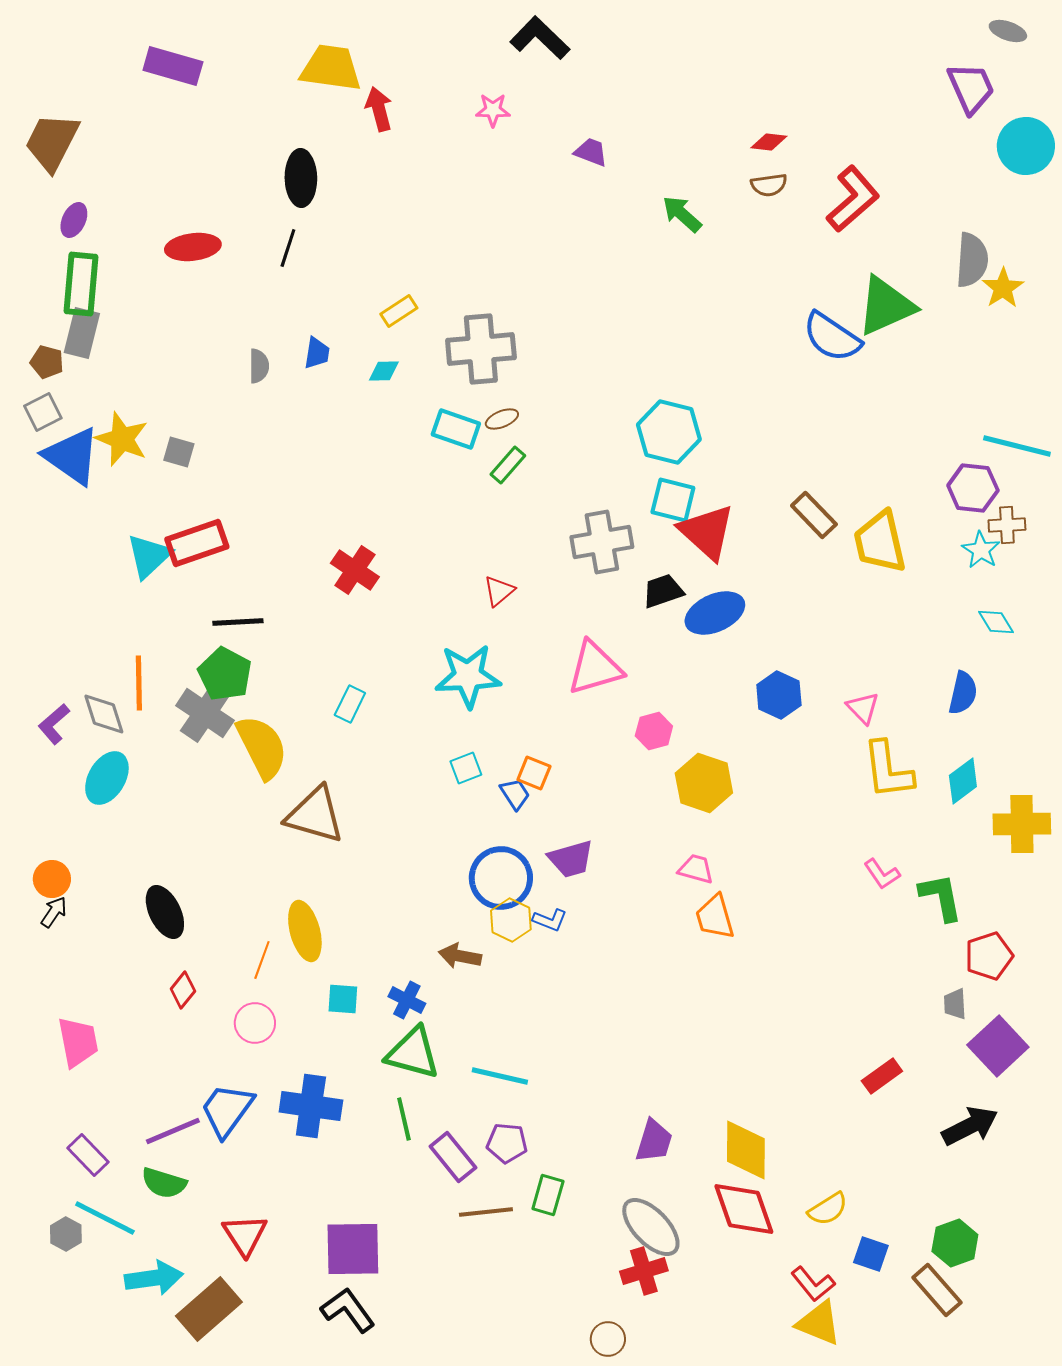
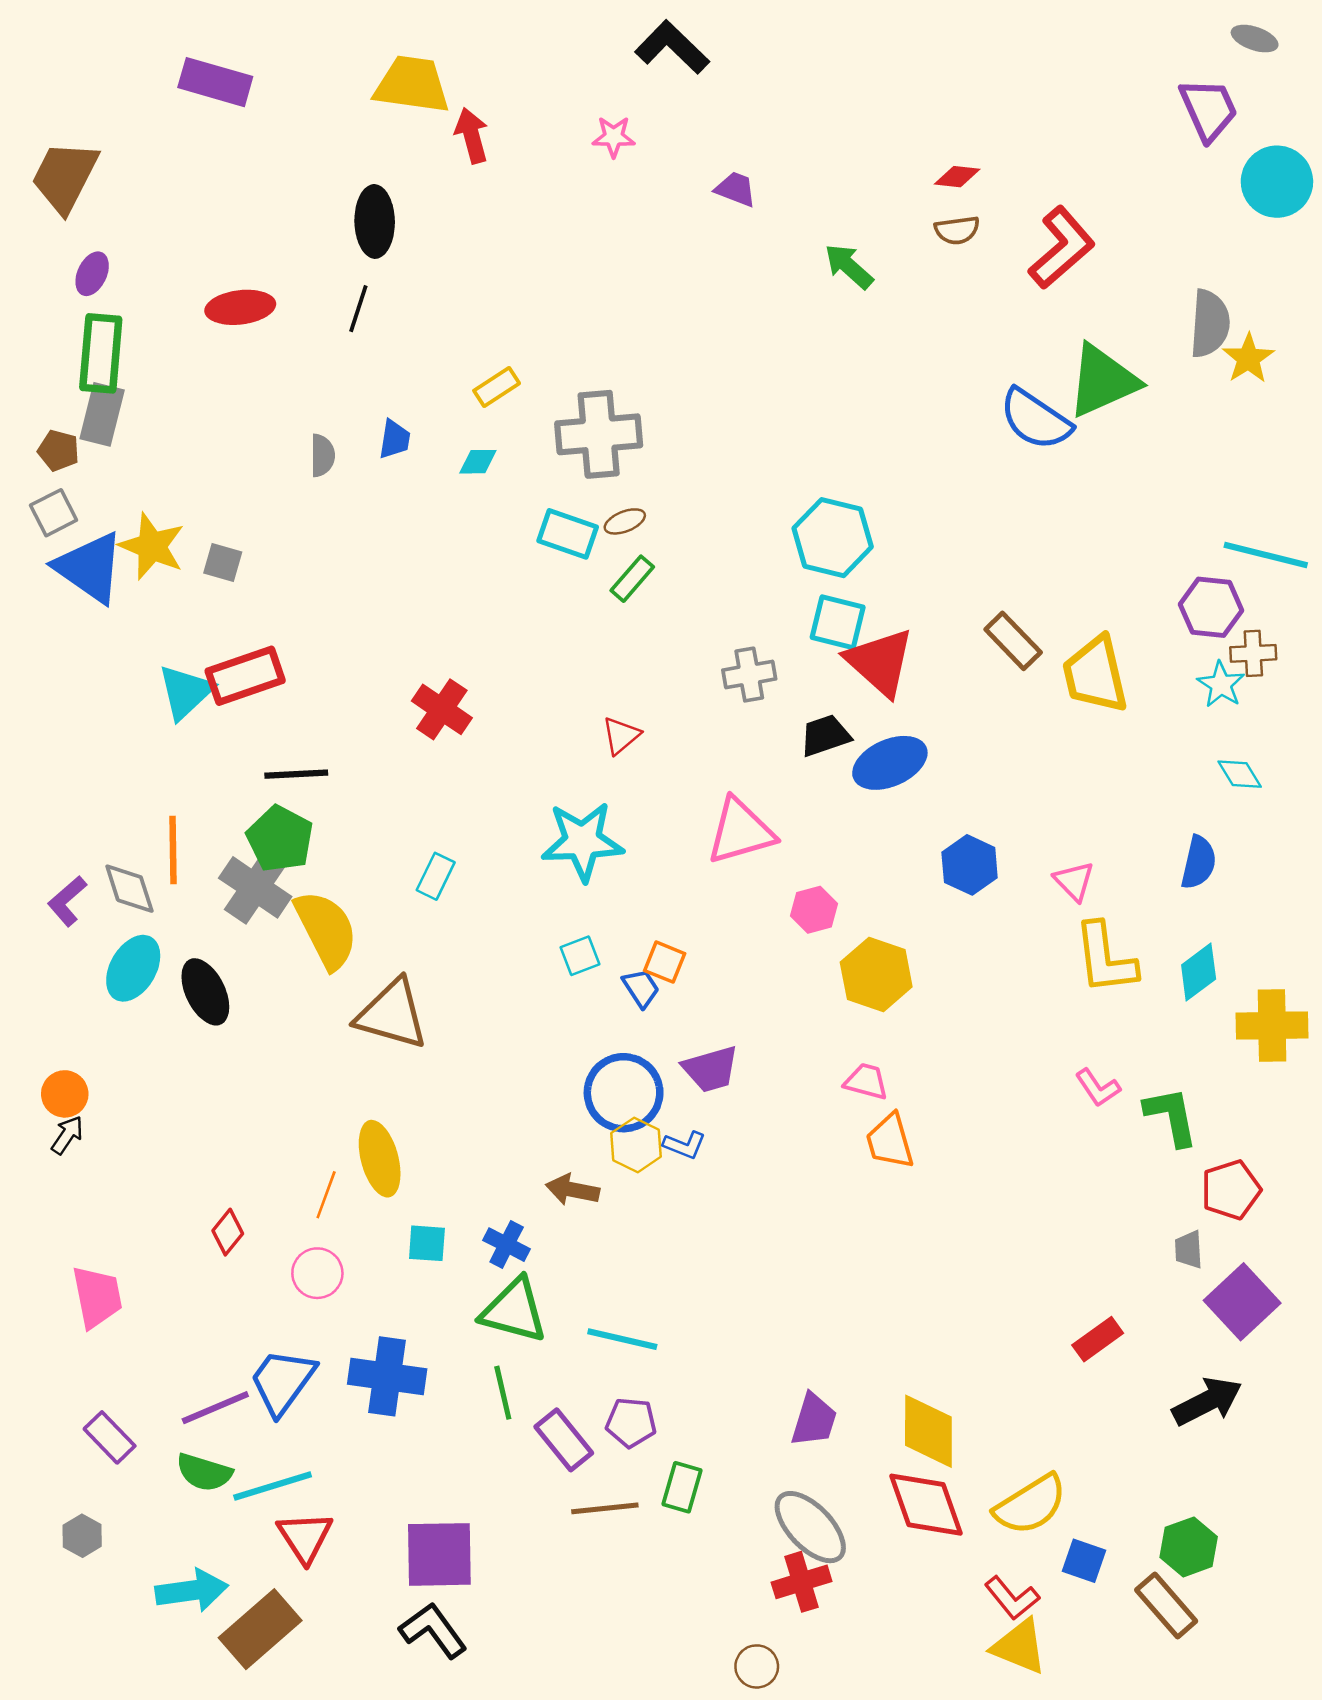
gray cross: (602, 542) -> (749, 675), size x0.7
black ellipse: (165, 912) -> (205, 992), moved
yellow semicircle: (828, 1209) -> (1031, 1505), size x1.5
cyan line: (105, 1218) -> (273, 1486), moved, turned -44

